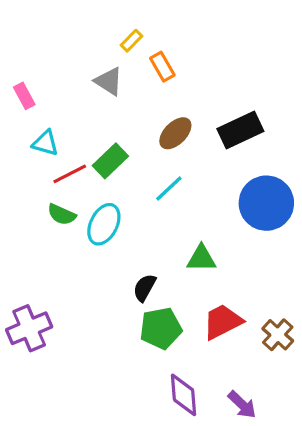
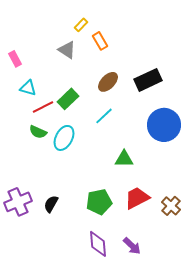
black semicircle: (145, 288) -> (51, 204), moved
purple diamond: (183, 395) -> (98, 244), moved
purple arrow: (242, 405) -> (132, 246), moved

